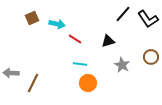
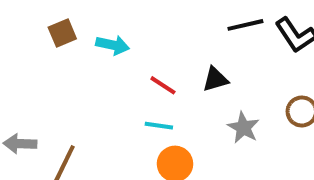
black line: (123, 14) -> (245, 25), turned 36
red line: (75, 39) -> (163, 85), moved

